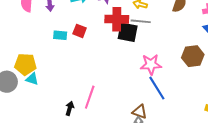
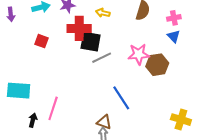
gray line: (141, 21) -> (102, 58), moved, turned -30
cyan rectangle: (60, 35) -> (19, 91), moved, size x1.6
pink star: (151, 64) -> (139, 54), moved

